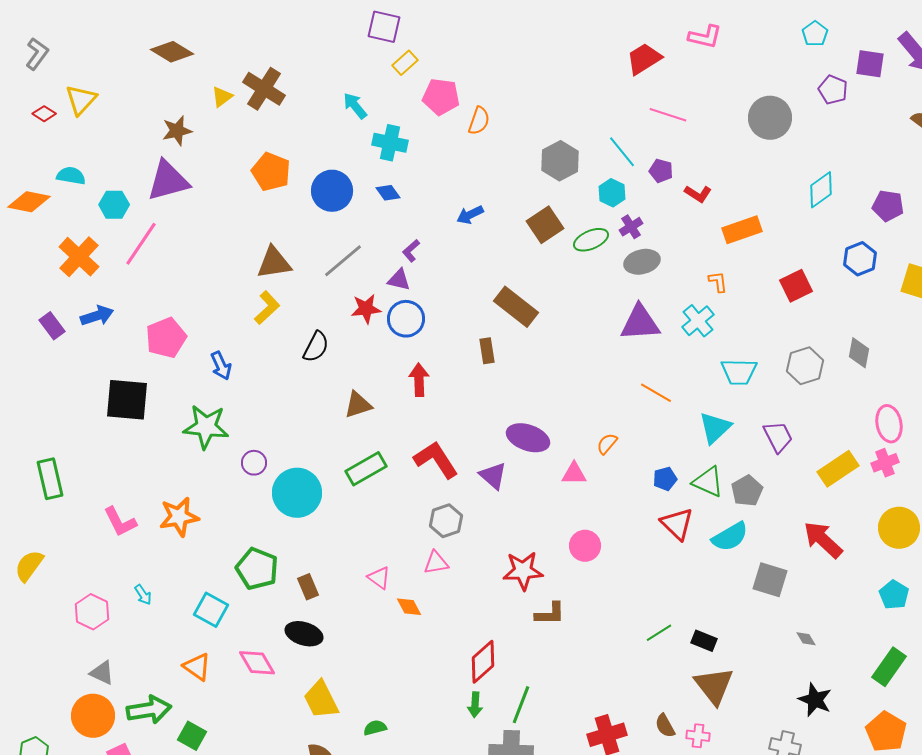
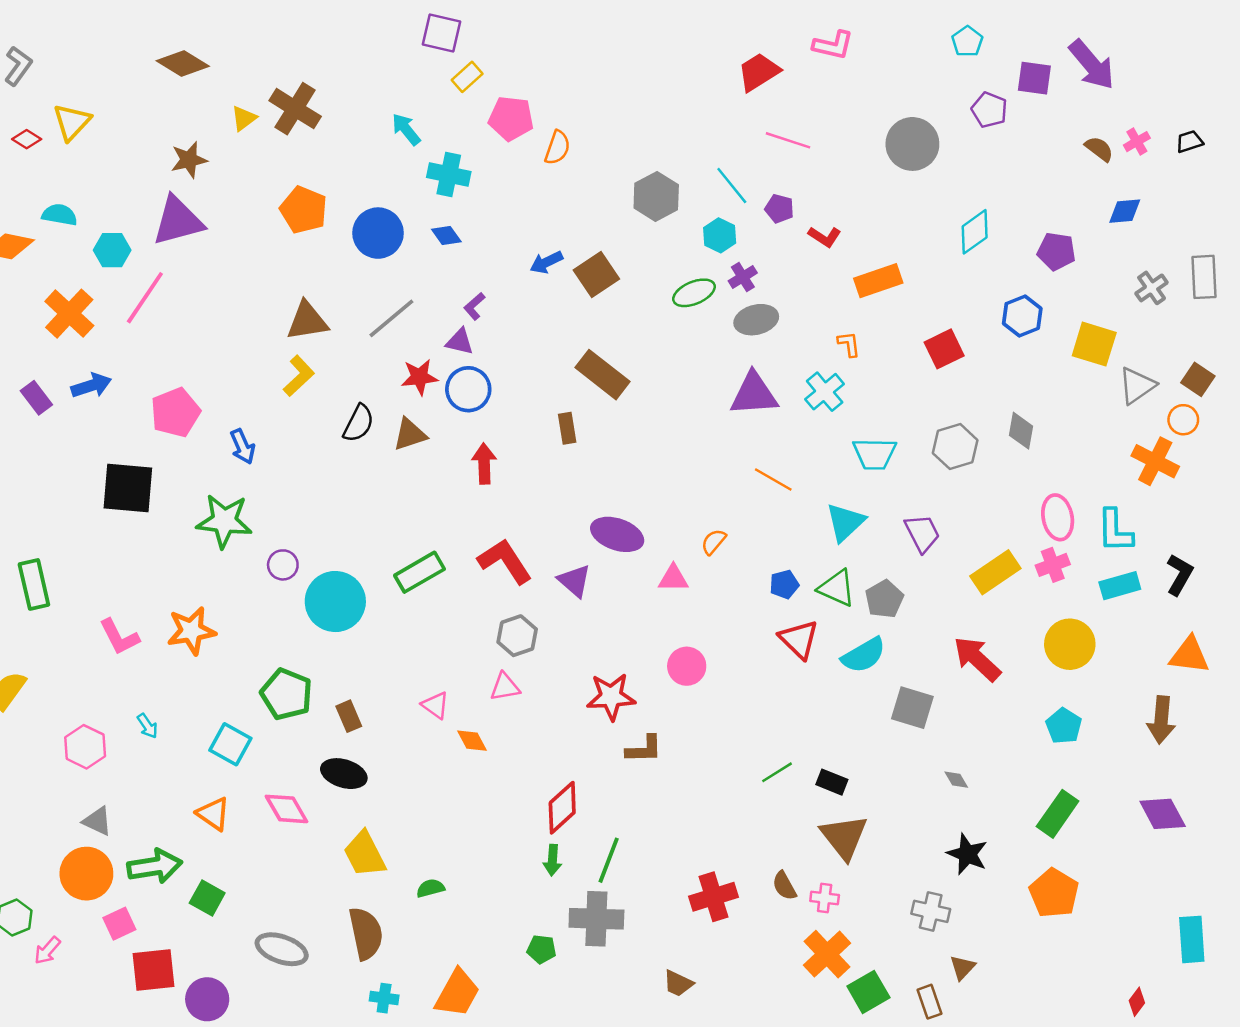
brown square: (545, 225) -> (596, 275), moved
brown triangle: (358, 405) -> (410, 434), moved

